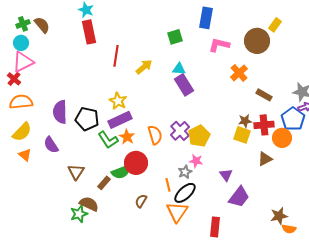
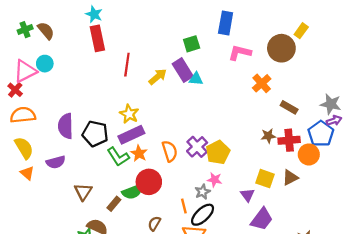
cyan circle: (21, 43) -> (45, 64), moved
purple rectangle: (184, 85) -> (183, 70), moved
yellow semicircle: (22, 132) -> (24, 148), turned -75
yellow square: (242, 135) -> (265, 179), moved
purple semicircle: (51, 145) -> (56, 162), turned -72

